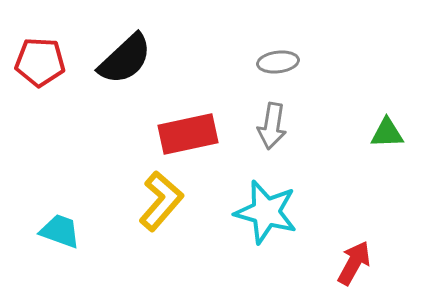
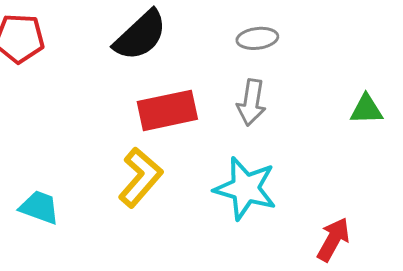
black semicircle: (125, 59) -> (140, 35), moved

